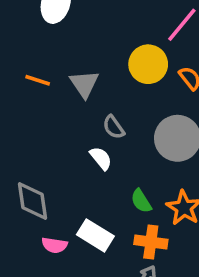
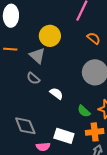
yellow circle: (148, 64) -> (50, 36), moved
orange line: (38, 80) -> (10, 49), moved
gray semicircle: (114, 127) -> (33, 78), moved

